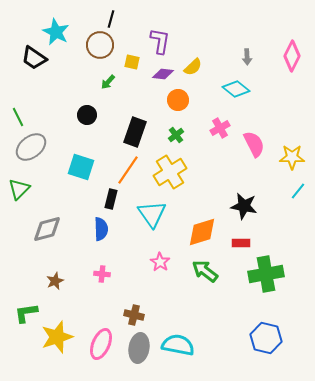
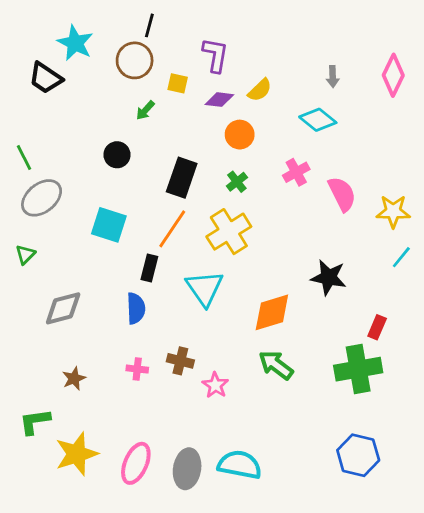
green triangle: (19, 189) -> (25, 254), size x0.7
red rectangle: (241, 243) -> (377, 327), moved, turned -66
pink star: (160, 262) -> (215, 385), moved
brown cross: (134, 315) -> (180, 361), moved

